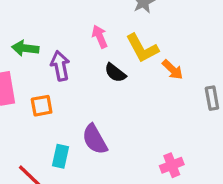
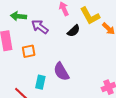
purple arrow: (60, 66) -> (40, 27), turned -42
black semicircle: (115, 73) -> (74, 31), turned -80

